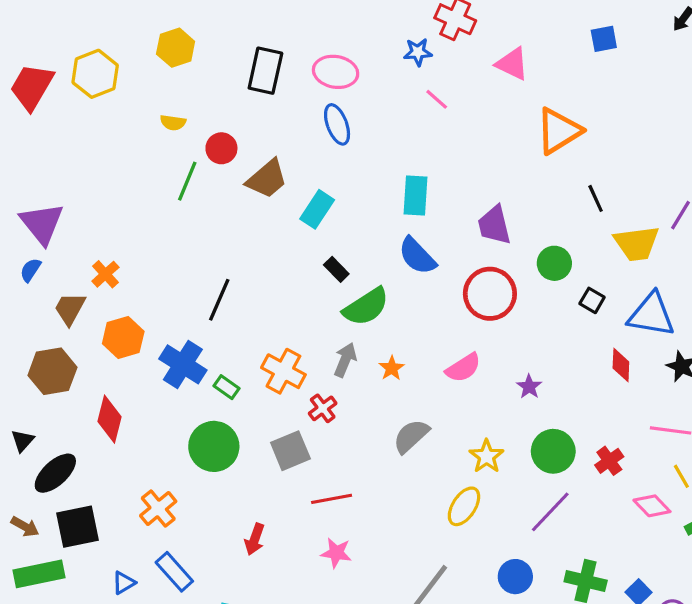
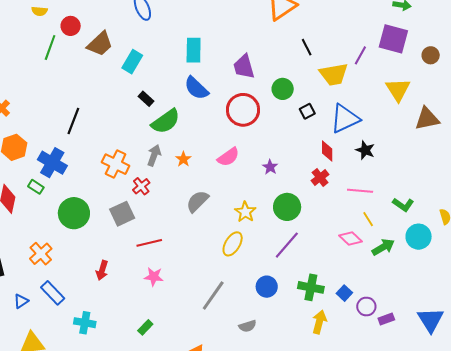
black square: (592, 300) -> (307, 111), turned 35
blue triangle: (651, 315) -> (345, 119), turned -32
green rectangle: (227, 387) -> (36, 187), moved
red cross: (609, 461) -> (320, 177), moved

